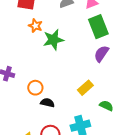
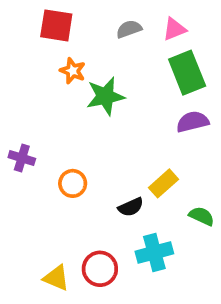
purple semicircle: (101, 54) -> (193, 122), turned 42
black semicircle: (47, 103) -> (131, 207), moved, turned 144

